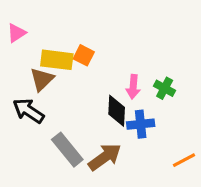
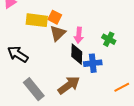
brown triangle: (42, 79) -> (58, 33), moved
pink arrow: (133, 87) -> (79, 35), moved
gray rectangle: (67, 150) -> (34, 89), moved

